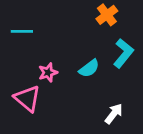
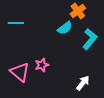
cyan semicircle: (89, 68) -> (65, 28), moved
pink star: (48, 72) -> (42, 65), moved

